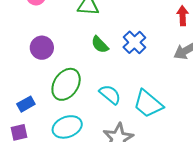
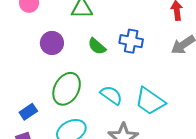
blue cross: (134, 42) -> (131, 41), turned -30
purple circle: (42, 48) -> (52, 43), moved

